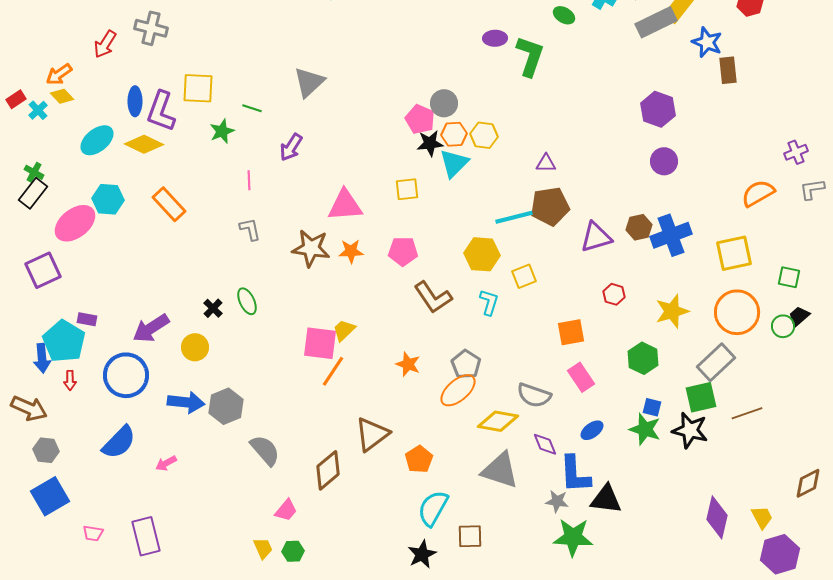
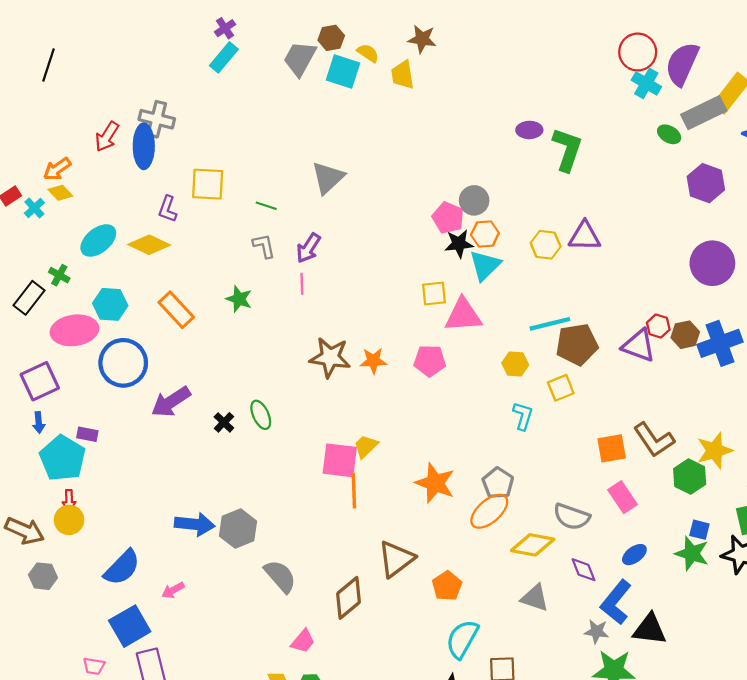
green ellipse: (564, 15) -> (669, 134), moved
blue ellipse: (135, 101) -> (144, 146), moved, size x1.4
purple hexagon: (658, 109) -> (706, 183), moved
purple L-shape: (161, 111) -> (168, 209), size x0.6
green star: (222, 131) -> (239, 299), moved, turned -30
yellow hexagon: (484, 135) -> (546, 245), moved
purple circle: (664, 161) -> (712, 263), size x1.5
purple triangle: (546, 163) -> (585, 236), moved, size x1.5
green cross: (34, 172) -> (59, 275), moved
pink line: (249, 180) -> (302, 284), moved
pink triangle: (345, 205) -> (463, 315), moved
brown pentagon: (550, 206) -> (577, 344), moved
pink ellipse: (75, 223) -> (74, 330), turned 30
gray L-shape: (250, 229) -> (264, 246), moved
purple triangle: (596, 237) -> (639, 346), turned 36
yellow hexagon: (482, 254) -> (515, 364), size x0.7
red hexagon: (614, 294) -> (658, 326), moved
brown L-shape: (433, 297) -> (654, 440), moved
yellow star: (672, 311) -> (715, 451), moved
purple arrow: (151, 328) -> (171, 402), moved
yellow circle: (195, 347) -> (69, 520), moved
blue arrow: (42, 358) -> (39, 422), moved, size x0.7
orange star: (408, 364) -> (435, 483), size x1.5
orange line: (333, 371) -> (354, 491), turned -36
blue circle: (126, 375) -> (123, 363), moved
gray triangle: (500, 470) -> (535, 598), size x0.7
blue L-shape: (575, 474) -> (616, 602), turned 42
blue square: (50, 496) -> (130, 626), moved

